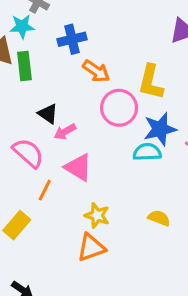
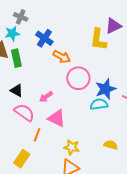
blue cross: (72, 39) -> (44, 38), turned -36
yellow L-shape: (151, 82) -> (98, 39), moved
black triangle: (48, 114) -> (17, 91), moved

